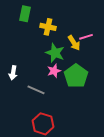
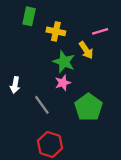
pink line: (86, 37) -> (100, 31), moved
green pentagon: (76, 76) -> (88, 107), moved
gray line: (36, 90) -> (42, 105), turned 30

